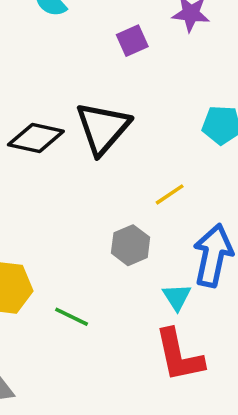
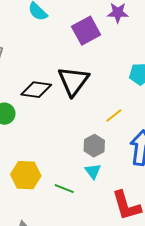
purple square: (132, 41) -> (86, 31), size x1.6
cyan triangle: (177, 297) -> (93, 171), moved

